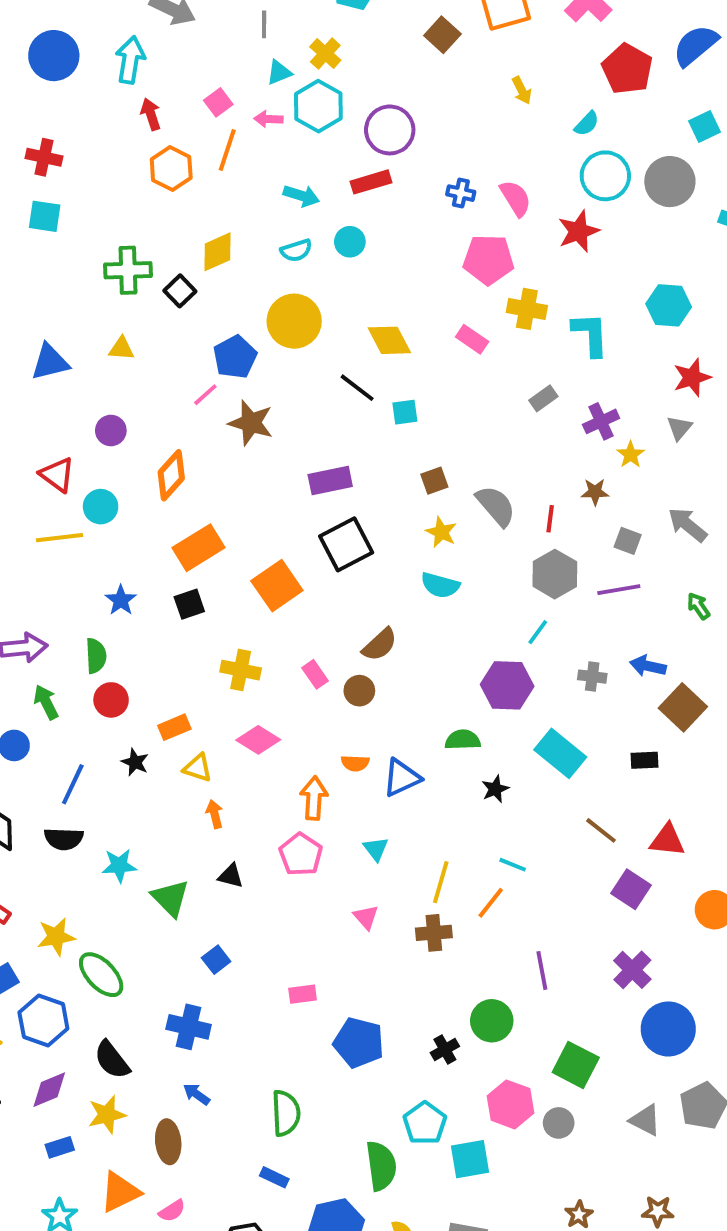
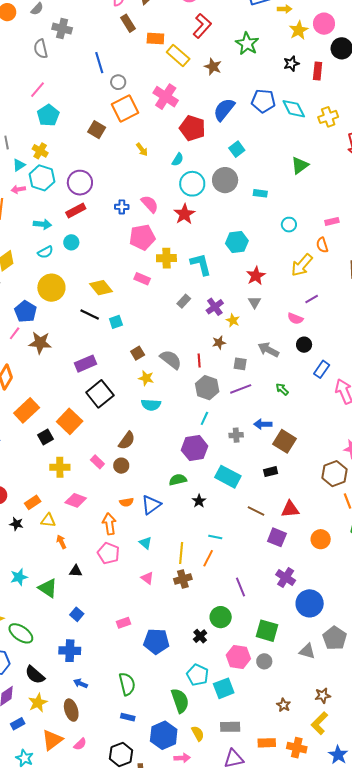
black square: (189, 604) -> (45, 437), moved

